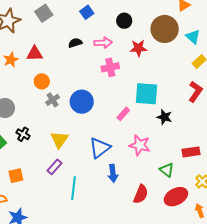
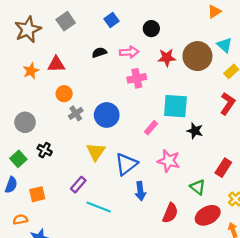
brown circle: (165, 29) -> (197, 56), moved
yellow triangle: (59, 140) -> (96, 152), moved
red rectangle: (191, 152) -> (223, 168), turned -48
cyan line: (73, 188) -> (99, 207), turned -75

